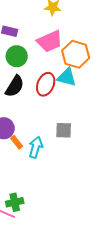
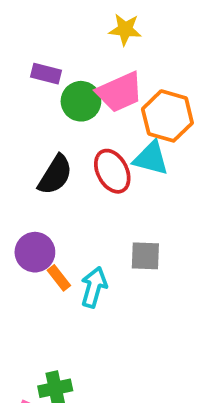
green circle: (17, 56) -> (81, 101), moved
red ellipse: (46, 84) -> (112, 171), turned -50

